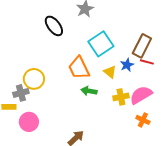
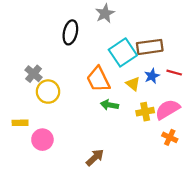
black ellipse: (54, 26) -> (70, 32), turned 50
brown rectangle: (142, 46) -> (150, 47), moved, turned 55
gray cross: (21, 93) -> (34, 74), moved, turned -35

